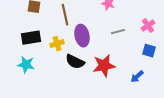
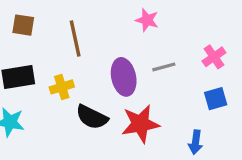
purple ellipse: (82, 36) -> (124, 77), moved
blue square: (149, 51) -> (216, 99), turned -32
blue arrow: (137, 77) -> (196, 142), turned -40

